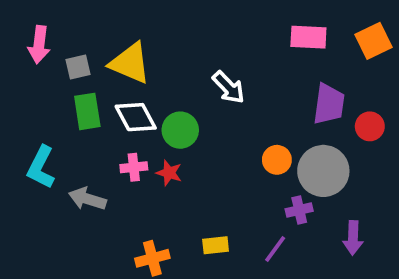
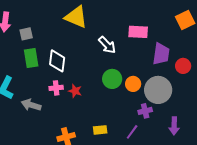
pink rectangle: (308, 37) -> (138, 32), moved
yellow triangle: (130, 63) -> (76, 17), moved
white diamond: (136, 117) -> (57, 61), turned 35
green circle: (180, 130) -> (112, 79), moved

